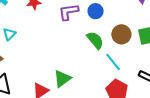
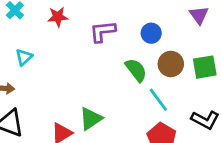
blue circle: (96, 11) -> (151, 33), moved

